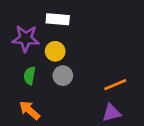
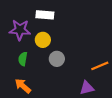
gray circle: (63, 76) -> (57, 59), moved
orange line: (115, 85) -> (100, 66), moved

